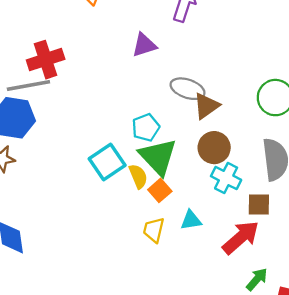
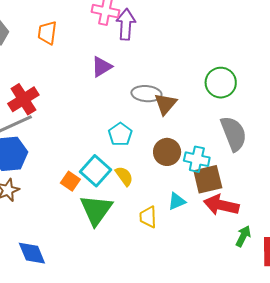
brown circle: (214, 148) -> (167, 152), moved
green triangle: (158, 157) -> (96, 210), moved, turned 33
orange square: (160, 190) -> (70, 181), moved
brown square: (259, 205) -> (208, 179), moved, size x1.4
red arrow: (241, 237) -> (221, 205), turned -112

